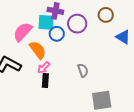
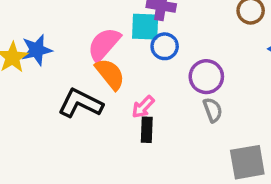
purple circle: (77, 24) -> (206, 77), moved
orange semicircle: (38, 50) -> (110, 74), moved

